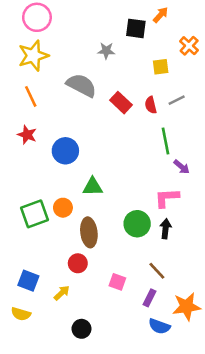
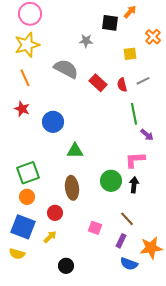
orange circle: (63, 208) -> (27, 197), moved
red circle: (78, 263) -> (55, 213), moved
blue square: (28, 281) -> (23, 227), size x1.4

